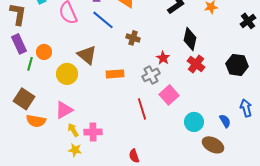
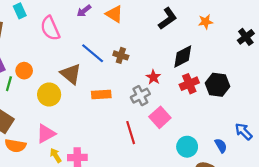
blue line: (103, 20) -> (93, 53), moved
black diamond: (190, 39) -> (183, 56), turned 50
red cross: (196, 64) -> (189, 84), turned 30
black hexagon: (237, 65) -> (218, 85), moved
blue arrow: (246, 108) -> (244, 131), turned -30

